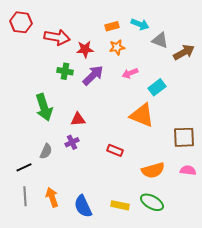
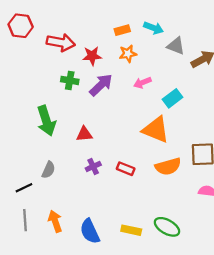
purple cross: (72, 142) -> (93, 167), moved
orange semicircle: (153, 170) -> (168, 167), moved

